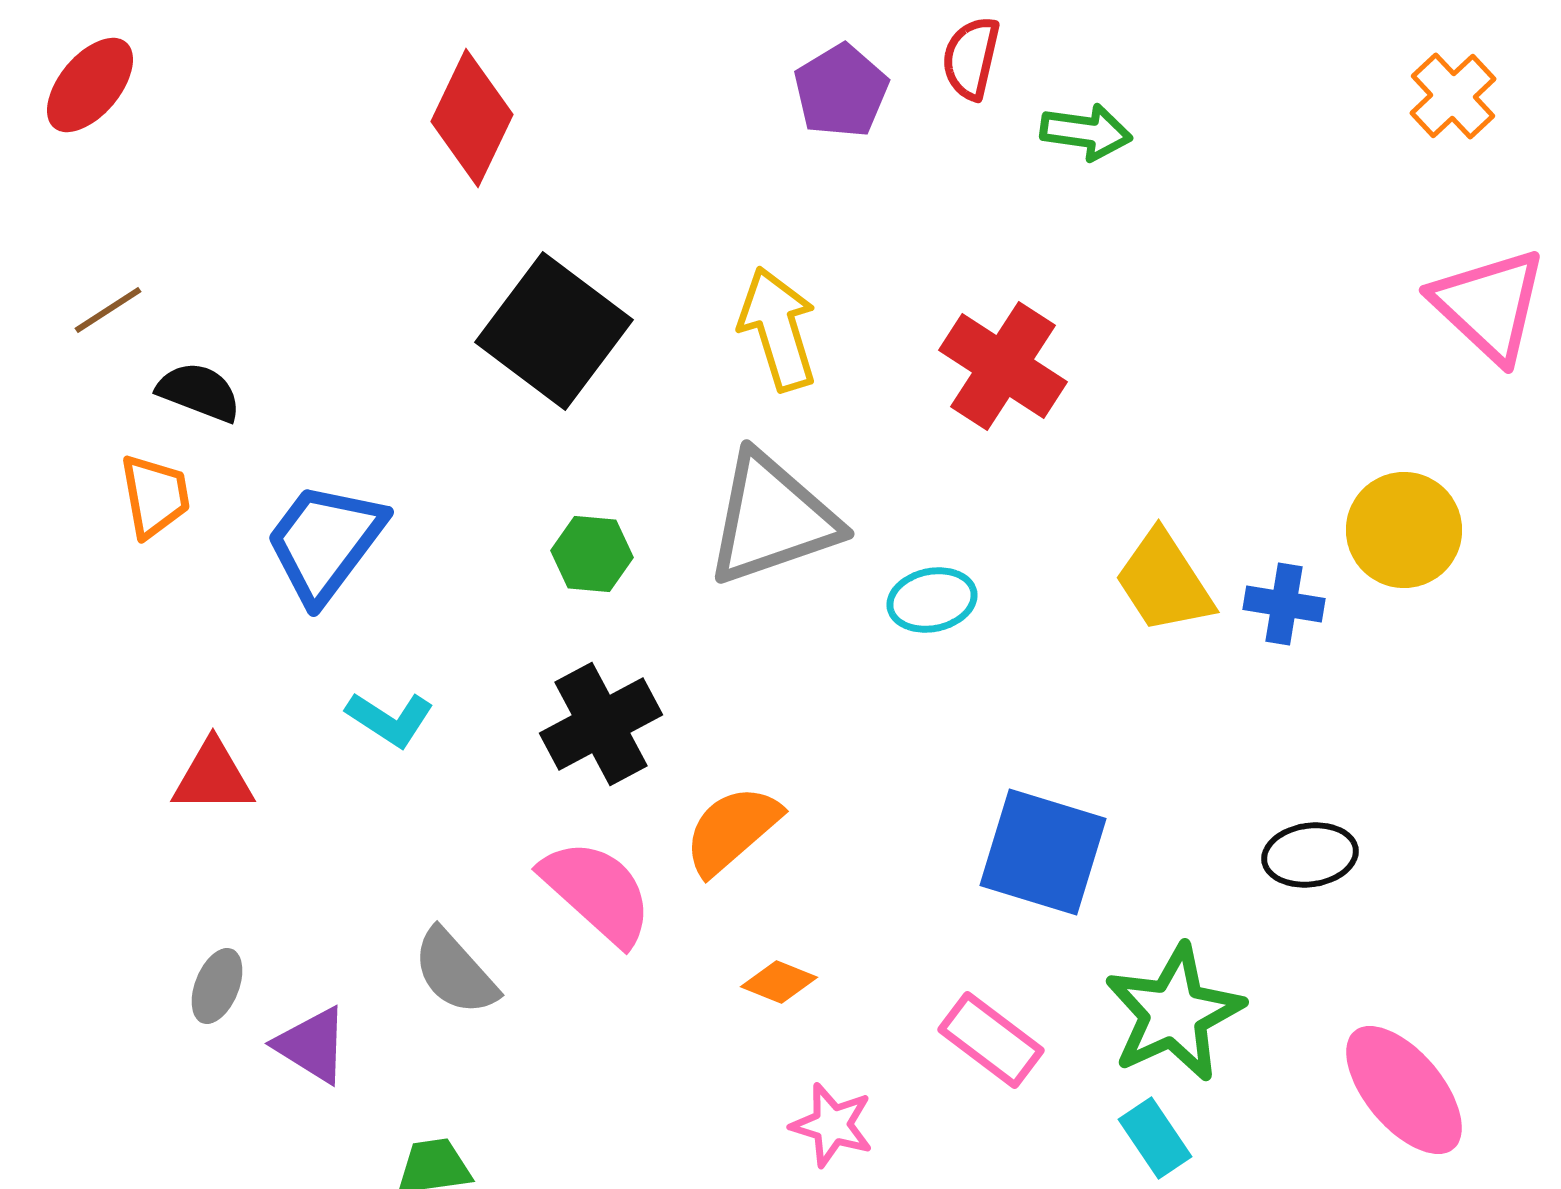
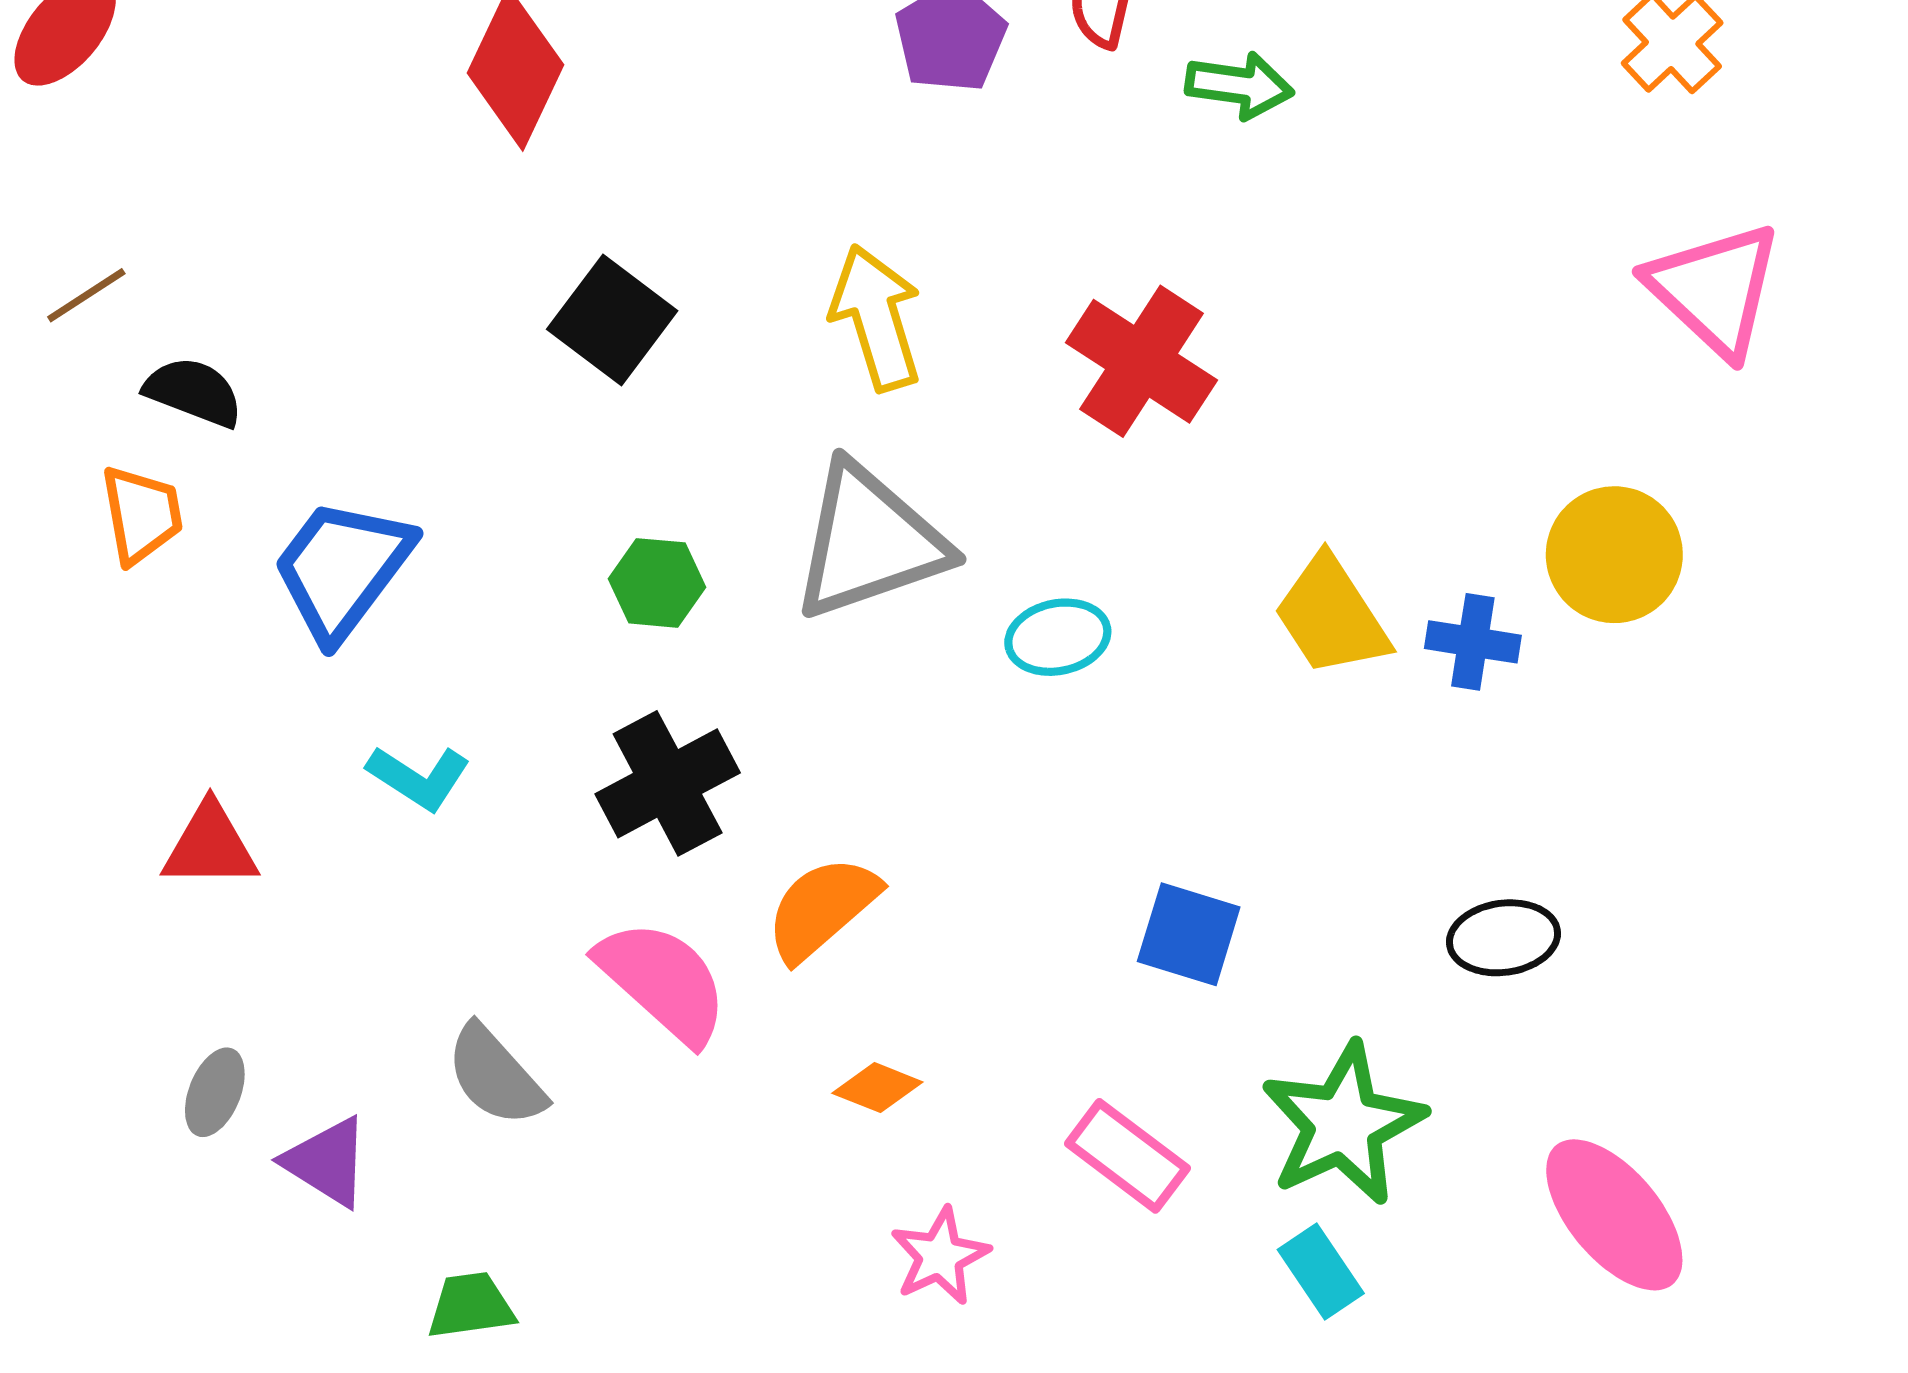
black square: (554, 331) -> (612, 320), size x0.7
blue square: (1043, 852) -> (1189, 934), size x0.7
pink star: (832, 1125) -> (940, 1256), turned 30

